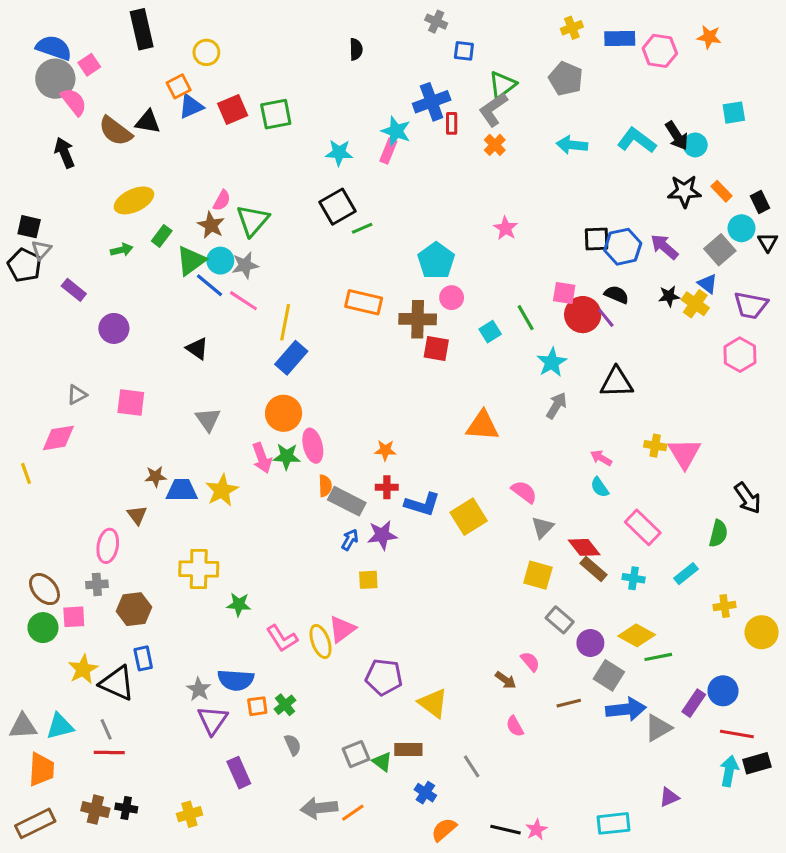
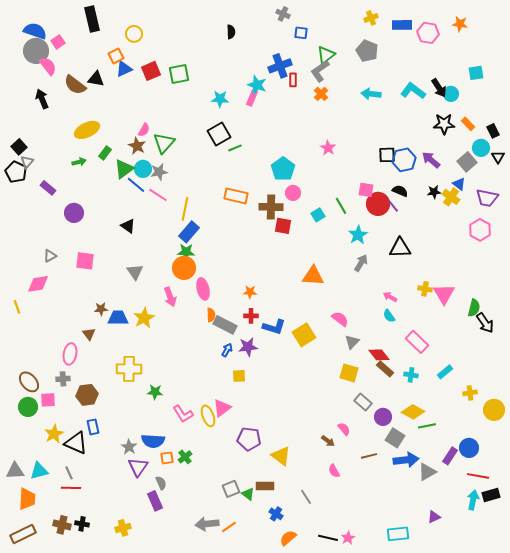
black square: (29, 227) -> (19, 147), turned 35
green star: (287, 456) -> (186, 252), moved
green semicircle: (718, 534) -> (474, 308), moved
gray semicircle: (293, 745) -> (161, 483), moved

